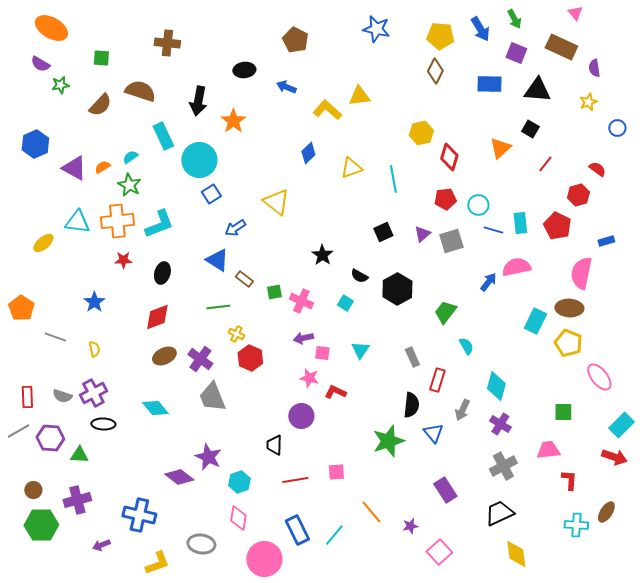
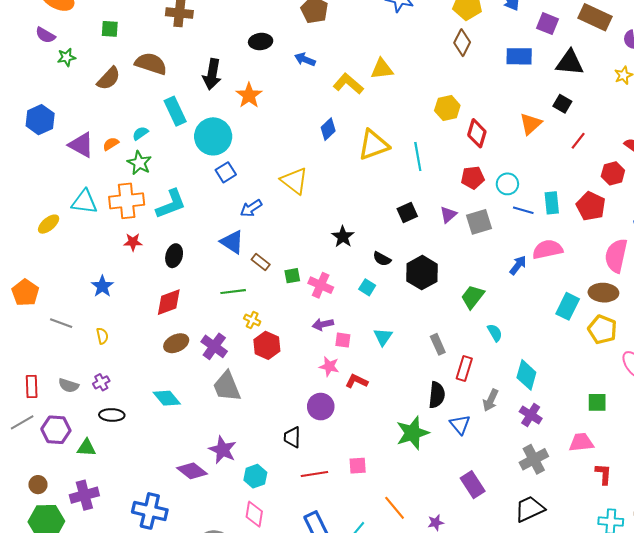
yellow triangle: (351, 168) -> (373, 145), size x1.4
purple cross: (93, 393) -> (101, 382), size x0.6

